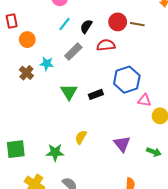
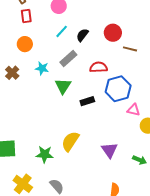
red rectangle: (12, 21) -> (26, 16), moved
brown line: (137, 24) -> (130, 49), moved
red semicircle: (106, 45) -> (99, 67), moved
brown cross: (26, 73) -> (12, 73), moved
green triangle: (69, 92) -> (63, 86), moved
yellow semicircle: (81, 137) -> (70, 141), size x1.5

